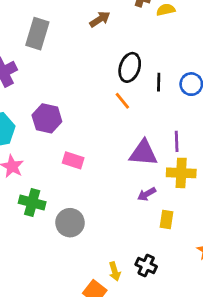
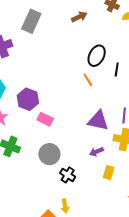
purple hexagon: (47, 118) -> (28, 99), moved
gray circle: (70, 223) -> (49, 154), moved
black cross: (146, 265) -> (68, 175), moved

